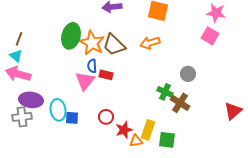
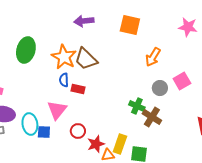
green ellipse: (71, 36) -> (26, 50), moved
pink square: (210, 36) -> (182, 81), moved, turned 30
orange arrow: (150, 43) -> (153, 57), moved, turned -42
pink triangle: (85, 81) -> (57, 110), moved

